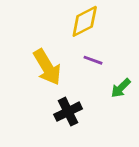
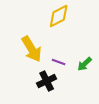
purple line: (93, 60) -> (59, 62), moved

